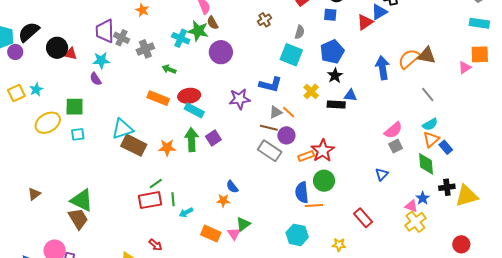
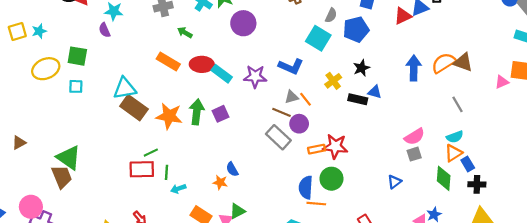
blue pentagon: (332, 52) -> (356, 29), moved
cyan rectangle: (194, 110) -> (222, 74), moved
orange star: (167, 148) -> (169, 116), size x1.4
red star: (323, 151) -> (335, 146), turned 30
black cross: (447, 187) -> (477, 184), moved

